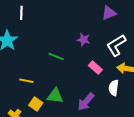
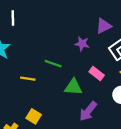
purple triangle: (109, 13) -> (104, 26), moved
yellow line: (26, 81) -> (28, 79), moved
green triangle: (55, 96) -> (73, 87), moved

